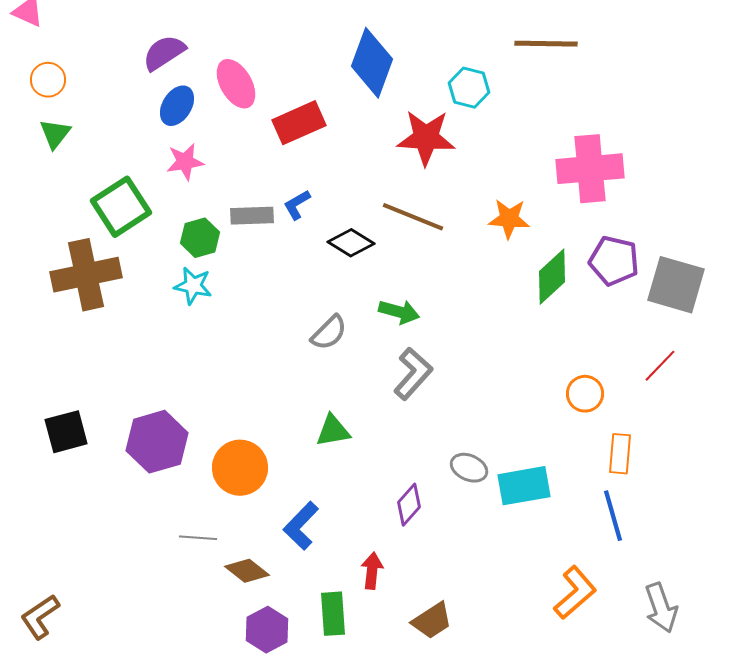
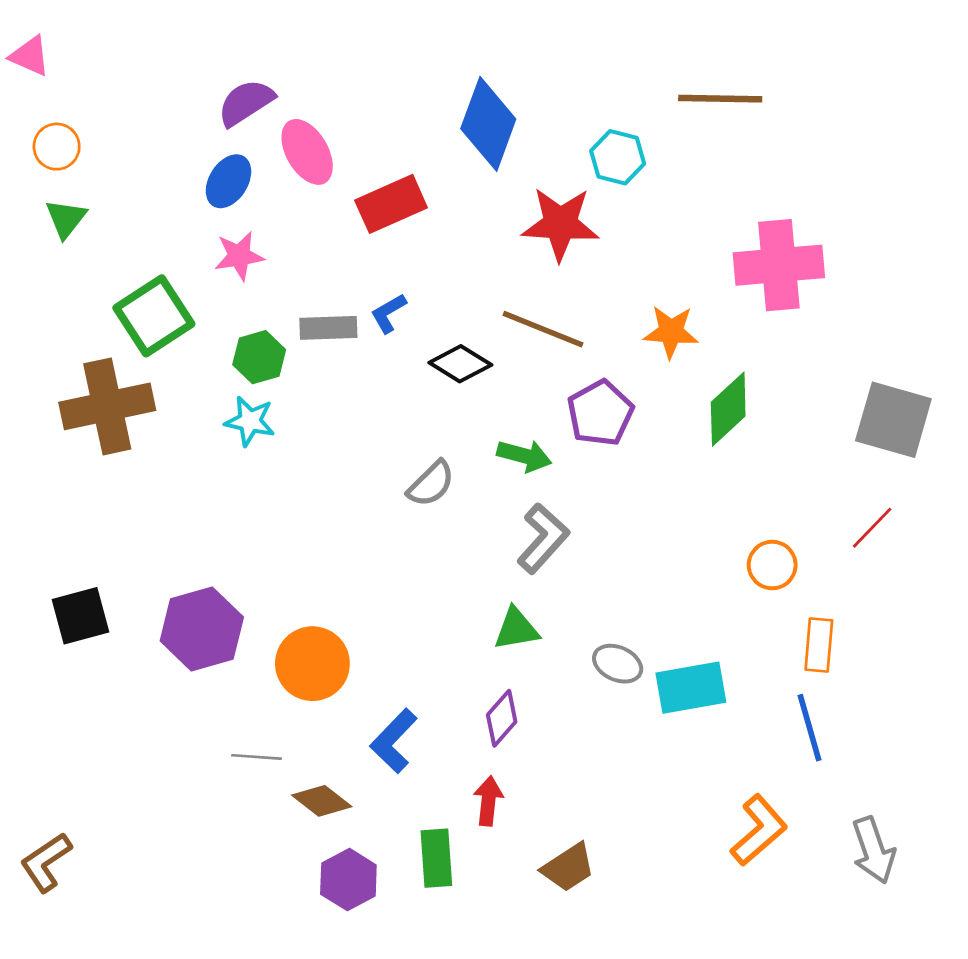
purple semicircle: (164, 53) -> (246, 103), moved
purple pentagon: (614, 261) -> (600, 413), moved, turned 30
green triangle: (333, 431) -> (516, 629), moved
purple diamond: (409, 505) -> (502, 718), moved

